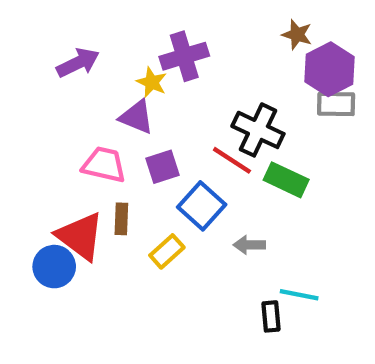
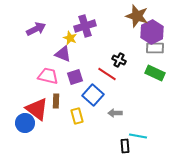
brown star: (297, 35) -> (137, 16), size x1.6
black cross: (258, 130) -> (119, 60), size x0.6
green rectangle: (286, 180) -> (155, 73), moved
yellow rectangle: (167, 251) -> (77, 116), turned -63

